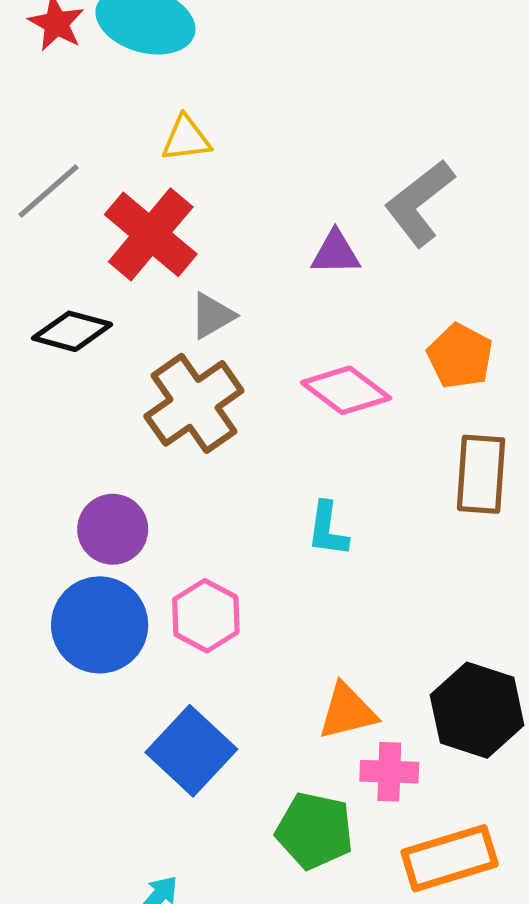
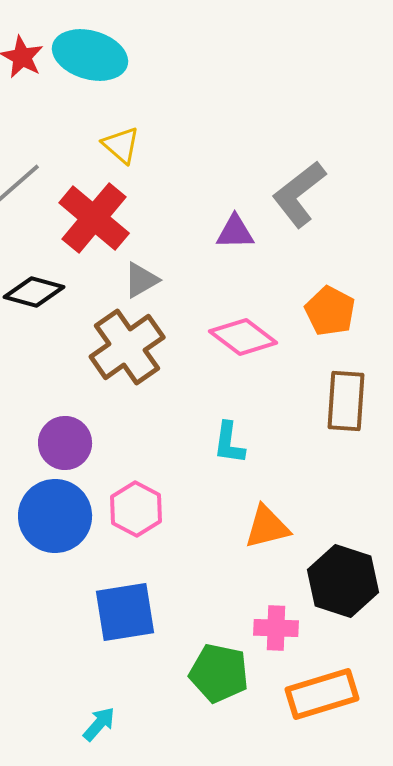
yellow triangle: (186, 139) -> (121, 145), turned 48
orange triangle: (347, 711) -> (267, 527), moved
blue square: (191, 751) -> (125, 612), turned 38

